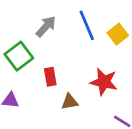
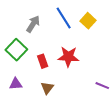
red star: (104, 82) -> (68, 57), moved
brown triangle: (70, 102) -> (47, 88), moved, turned -32

